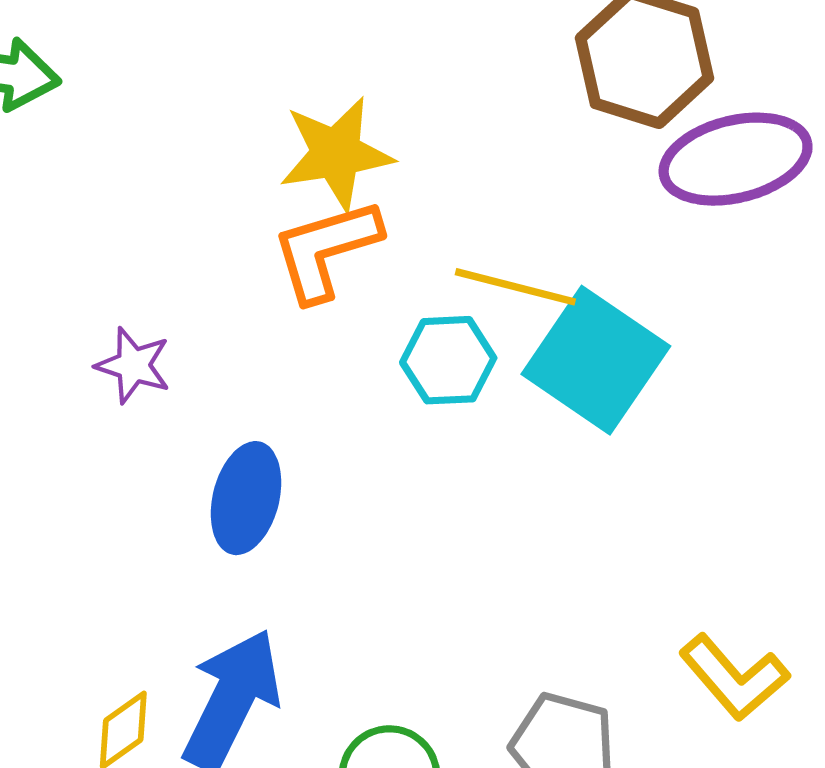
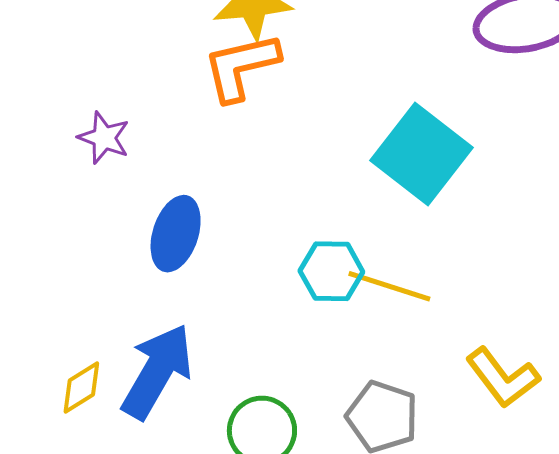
yellow line: (515, 287) -> (389, 286), moved
cyan hexagon: (448, 360) -> (331, 271), moved

